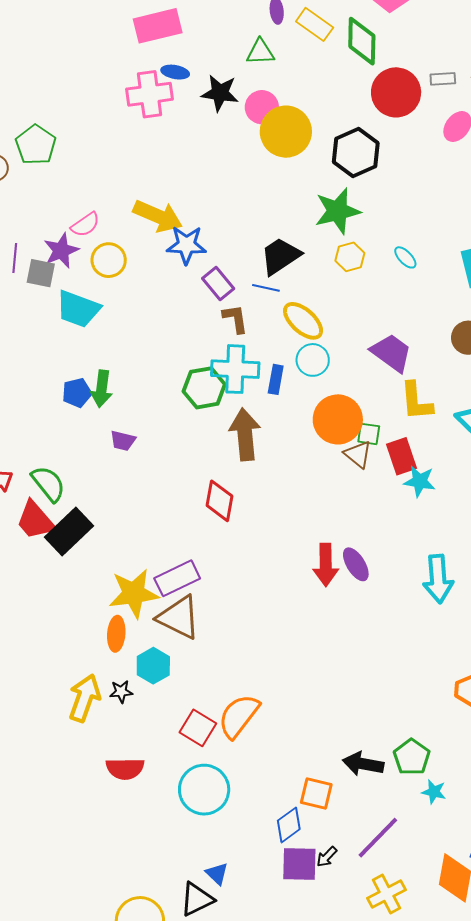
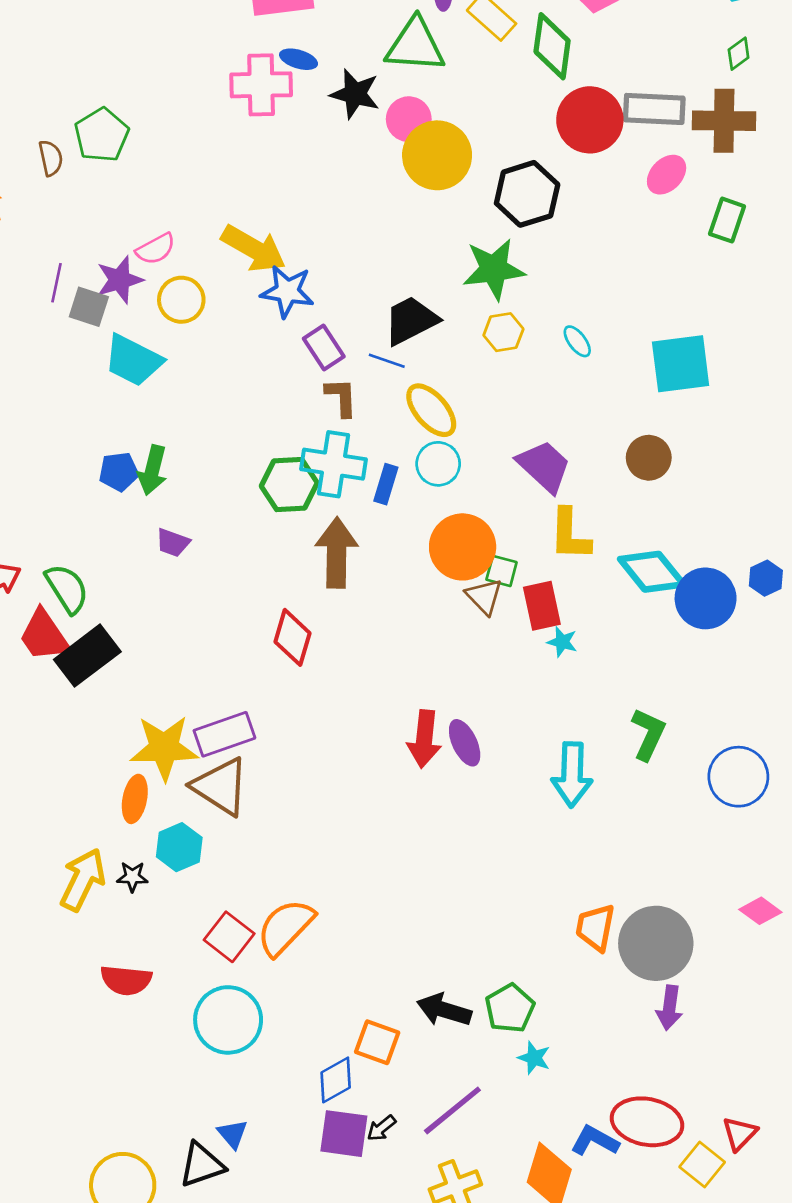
green triangle: (260, 52) -> (415, 45), size x1.6
gray rectangle: (443, 79) -> (654, 109), size x1.8
cyan star: (420, 481) -> (562, 642), size x0.7

